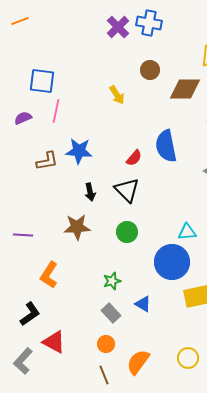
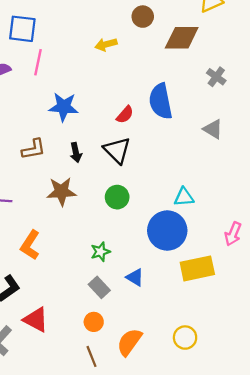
yellow arrow: (117, 95) -> (106, 44), turned 108
brown L-shape: (47, 161) -> (34, 149), moved

